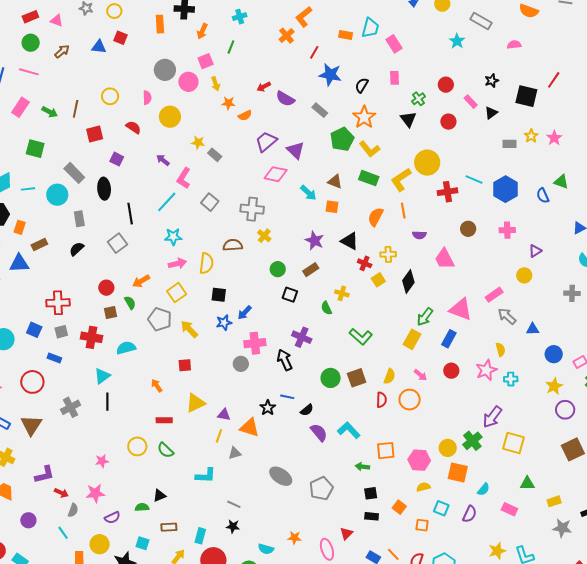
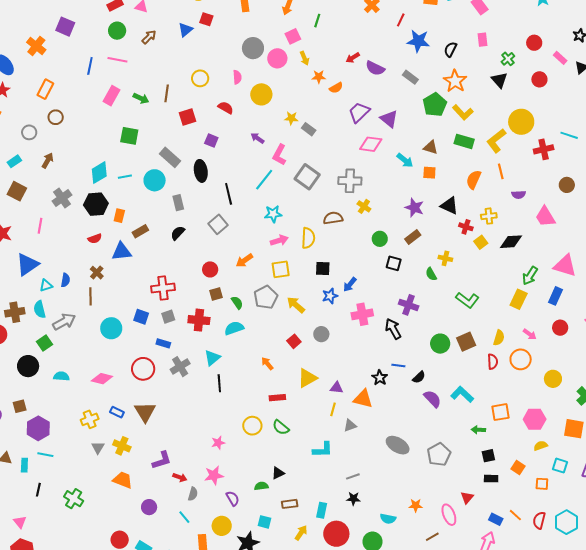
blue triangle: (99, 47) -> (185, 30), turned -42
gray square: (210, 202) -> (307, 177), size x1.4
black diamond: (408, 281) -> (511, 242), turned 55
yellow square: (177, 293) -> (281, 269), turned 30
green semicircle: (130, 303) -> (237, 303), moved
gray pentagon: (160, 319) -> (266, 297), turned 30
gray circle: (241, 364) -> (321, 334), moved
red square: (185, 365) -> (294, 341), turned -32
gray cross: (71, 407) -> (180, 367), moved
yellow circle: (448, 448) -> (553, 379), moved
gray line: (234, 504) -> (353, 476), turned -40
purple semicircle: (112, 518) -> (233, 498), turned -91

